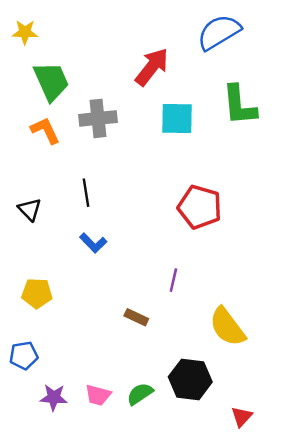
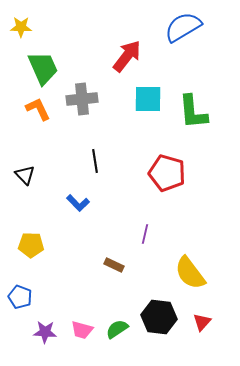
green L-shape: (239, 105) -> (193, 112), moved
black line: (86, 193) -> (95, 161), moved
blue pentagon: (24, 356) -> (20, 297), turned 30
red triangle: (242, 417) -> (202, 322), moved

